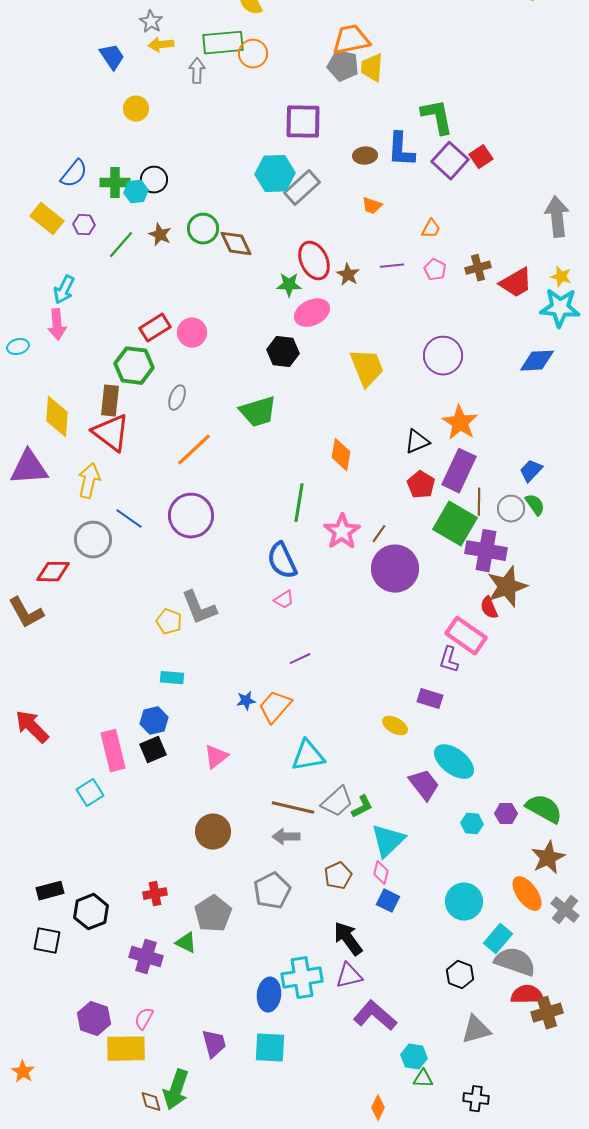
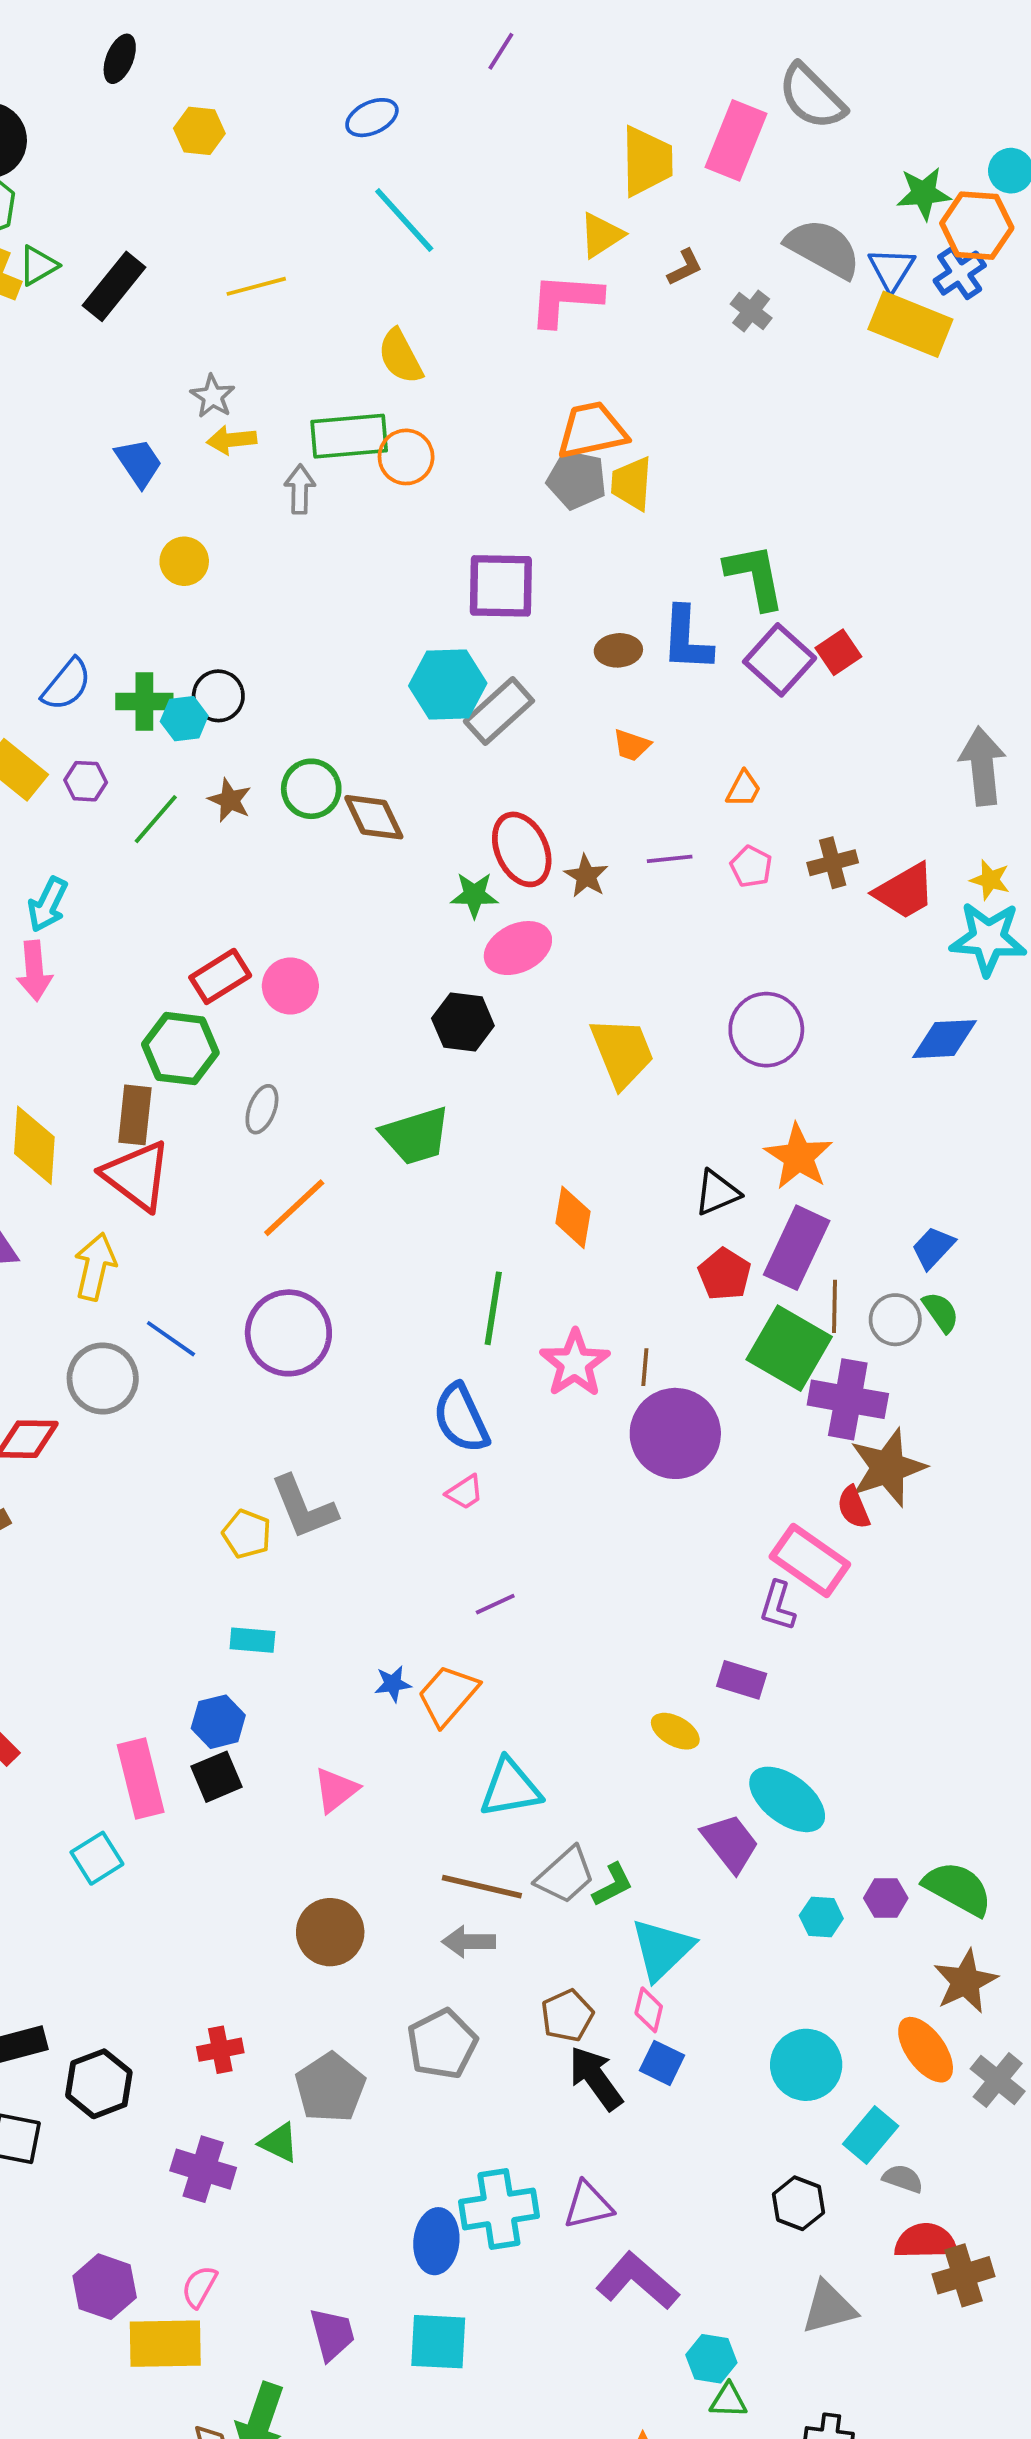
brown line: (379, 534) -> (645, 1367), turned -30
black arrow: (348, 939) -> (596, 2078), moved
gray semicircle: (515, 962) -> (903, 2179), size x0.5

